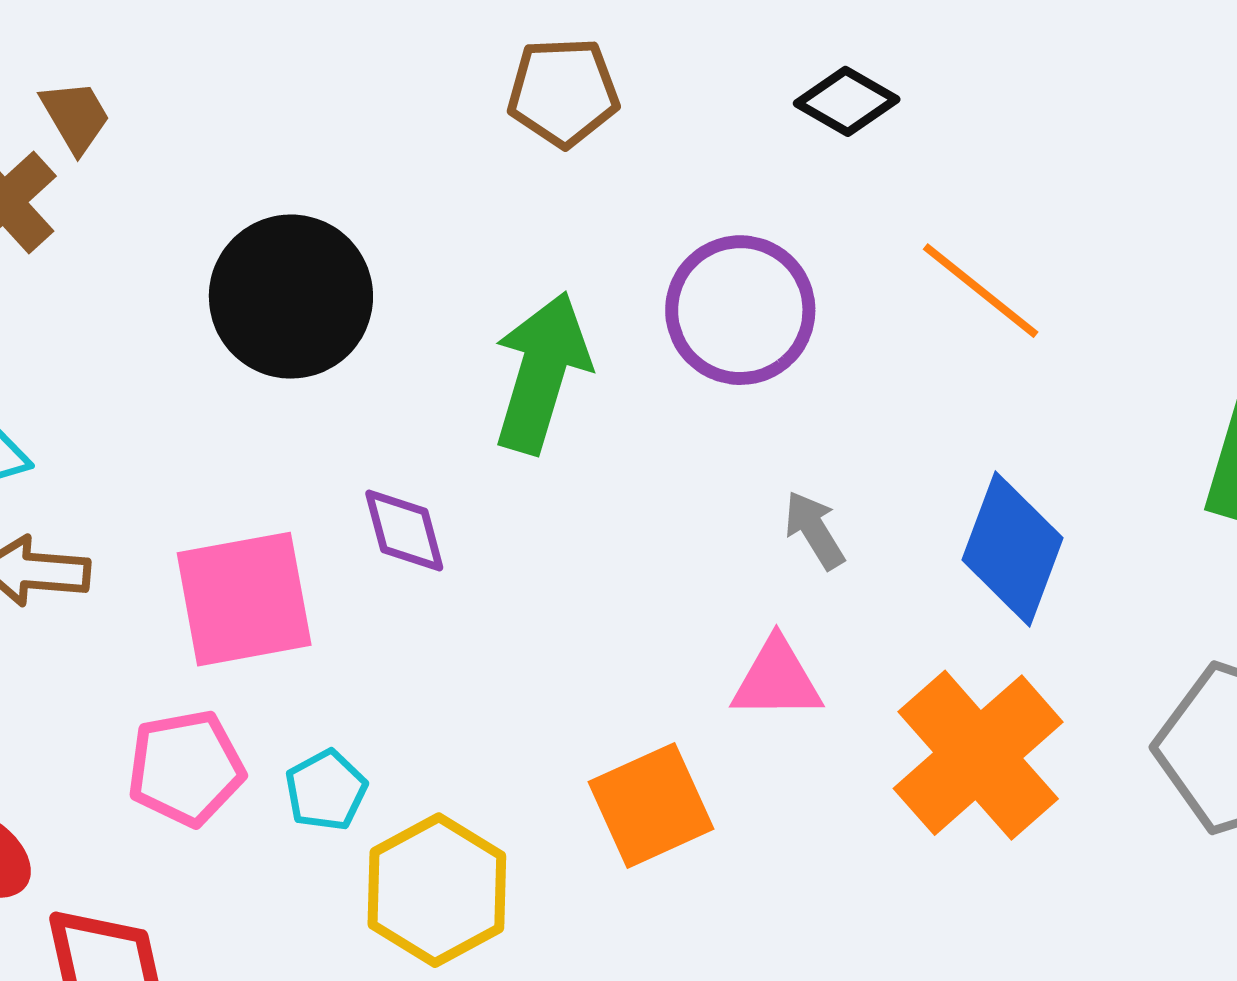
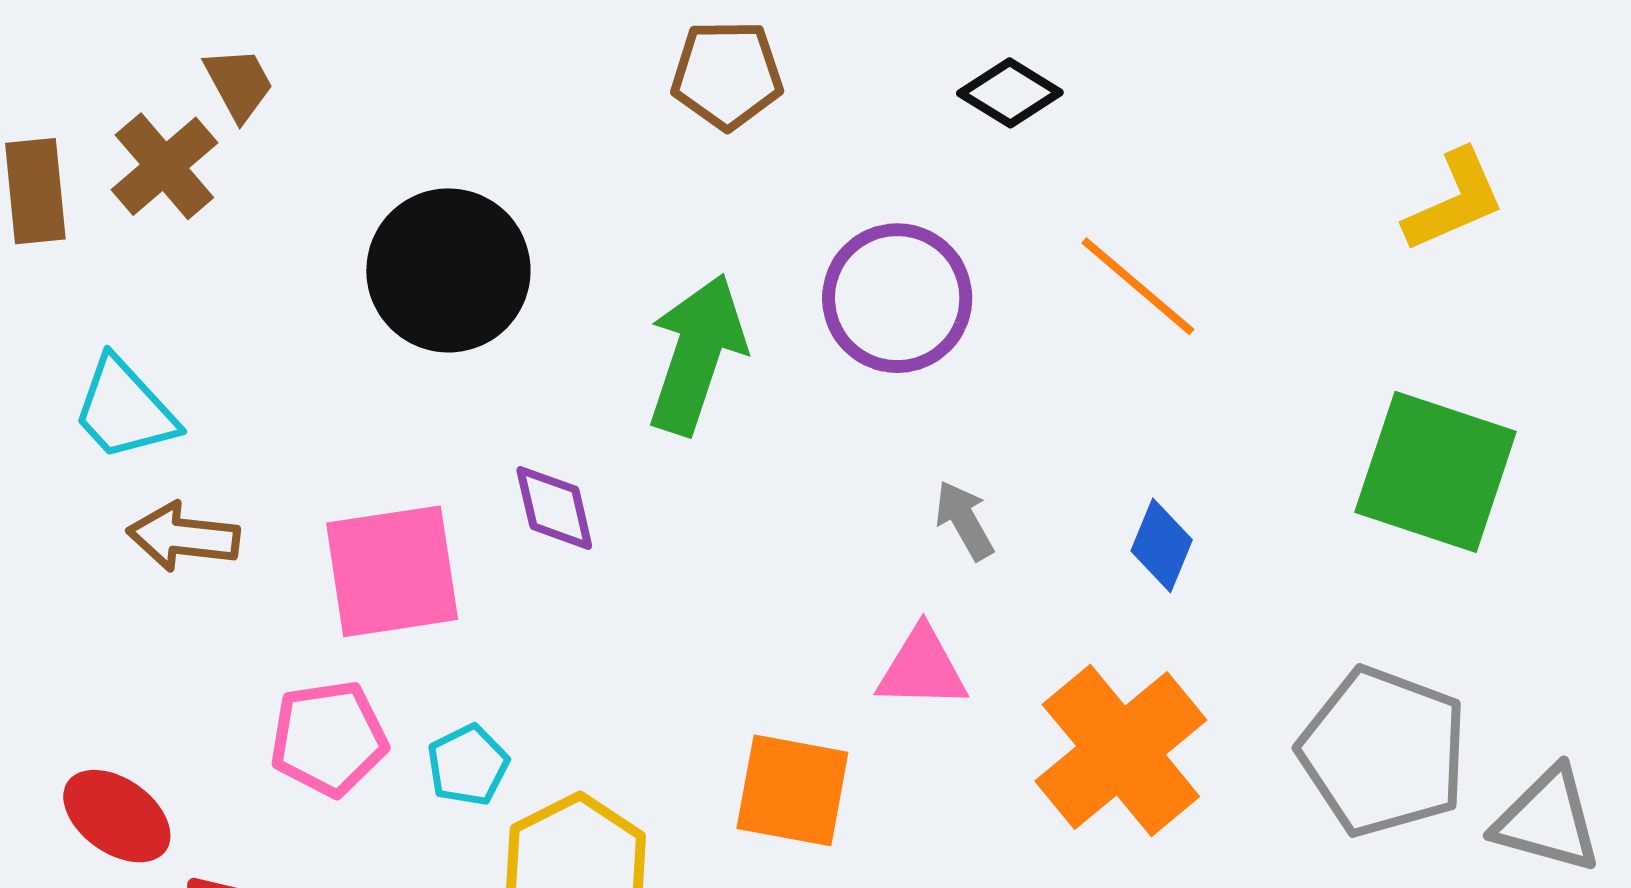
blue diamond: (1012, 549) -> (1162, 545), size x0.6
orange square: (651, 805) -> (792, 790), turned 33

